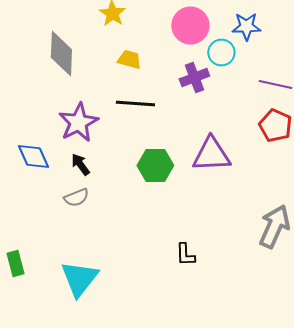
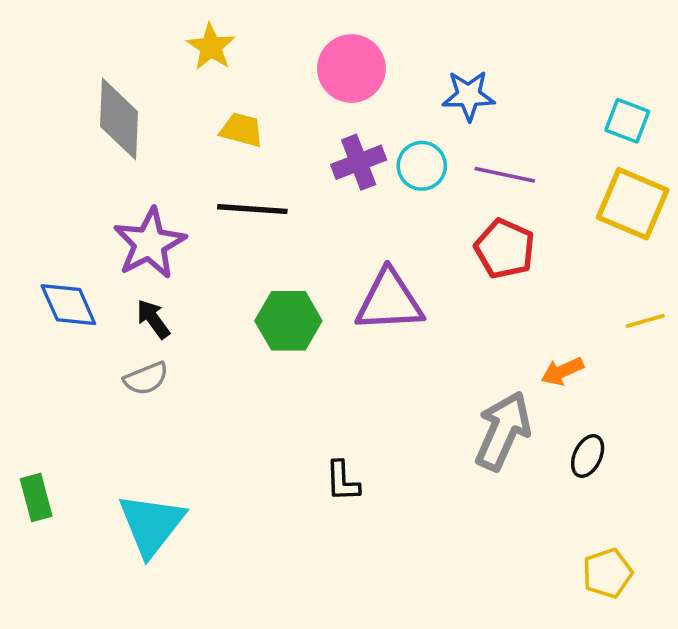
blue star: (246, 26) -> (469, 96), moved
cyan circle: (221, 52) -> (422, 166), moved

